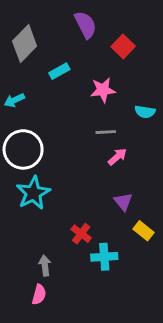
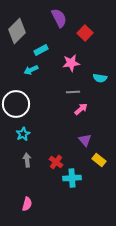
cyan arrow: (14, 100) -> (31, 70), moved
cyan star: (33, 193) -> (23, 134), size x0.6
gray arrow: (45, 266) -> (27, 160), moved

